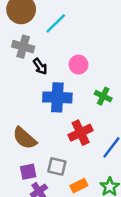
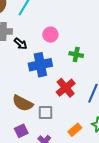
gray square: (57, 167) -> (46, 112), moved
purple square: (28, 172) -> (21, 131), moved

